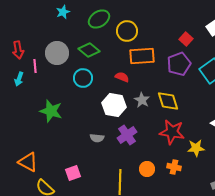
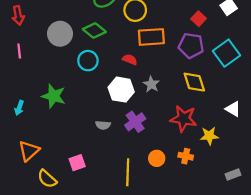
red arrow: (18, 50) -> (18, 15), moved
purple pentagon: (179, 64) -> (191, 46), turned 30
pink line: (35, 66) -> (19, 51), moved
cyan arrow: (19, 79) -> (19, 108), moved
yellow diamond: (168, 101) -> (194, 82), moved
orange triangle: (28, 162) -> (29, 151), turned 50

